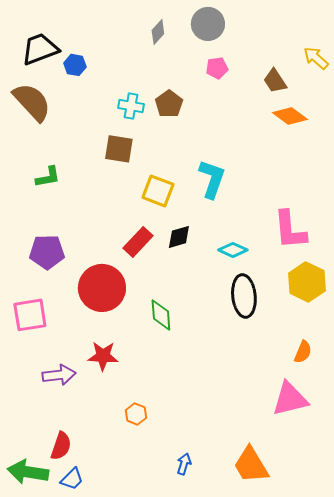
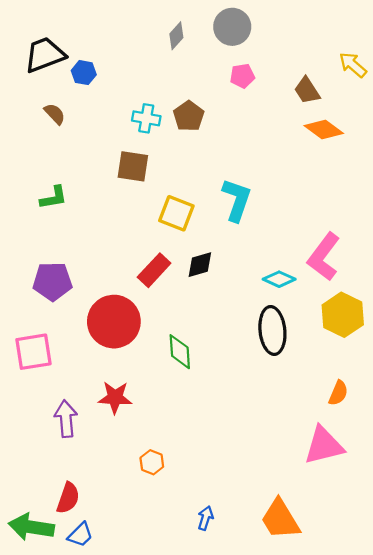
brown semicircle: (32, 102) -> (55, 114), moved, size x0.5
pink L-shape: (290, 230) -> (324, 257), turned 42
cyan diamond: (233, 250) -> (279, 279), moved
purple arrow: (59, 375) -> (66, 419), turned -88

